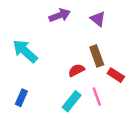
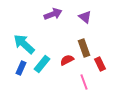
red rectangle: (116, 75) -> (100, 64), turned 32
blue rectangle: (21, 98) -> (21, 68), moved
cyan rectangle: (72, 101) -> (42, 64), moved

